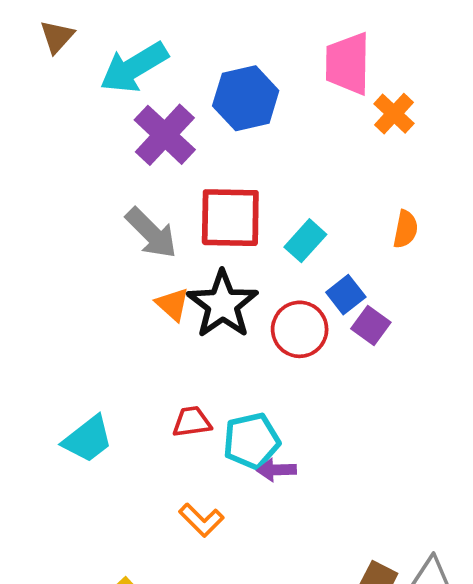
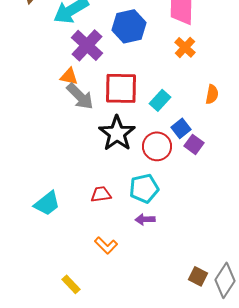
orange cross: (394, 114) -> (185, 47), moved
orange triangle: (172, 304) -> (69, 76), moved, turned -30
cyan pentagon: (251, 441) -> (144, 188), moved

